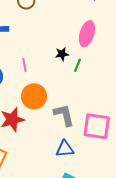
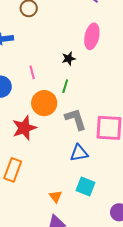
green line: (78, 65) -> (65, 86), moved

